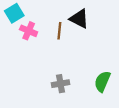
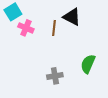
green semicircle: (102, 81) -> (88, 64), moved

